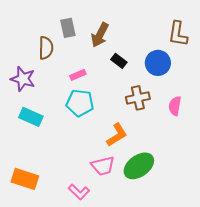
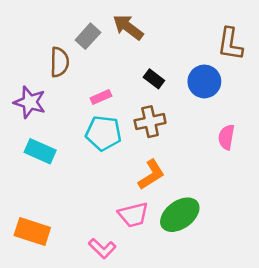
gray rectangle: (68, 28) -> (88, 36), turned 54
brown arrow: (100, 35) -> (128, 27), moved, turned 100
brown cross: (138, 98) -> (150, 122), moved

